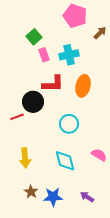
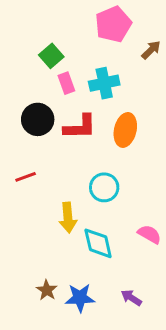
pink pentagon: (75, 16) -> (113, 24), turned 30
black circle: (33, 102) -> (38, 119), moved
yellow arrow: (25, 158) -> (68, 218), moved

